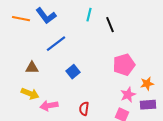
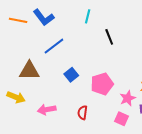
black line: (110, 25) -> (109, 37), moved
pink pentagon: (124, 65) -> (102, 84), moved
brown triangle: (32, 68) -> (29, 71), size x1.5
yellow arrow: (30, 94) -> (16, 97), moved

